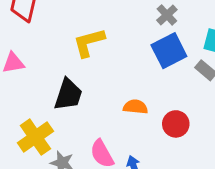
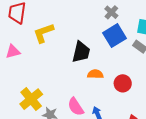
yellow L-shape: (89, 43) -> (43, 33), moved
black trapezoid: (68, 95) -> (81, 52), moved

